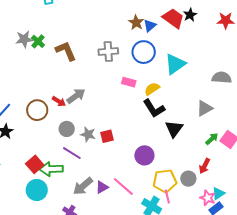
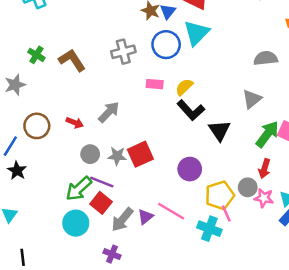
gray star: (24, 39) -> (15, 85), moved
cyan triangle: (175, 64) -> (196, 33), moved
gray arrow: (76, 96) -> (109, 112), moved
brown circle: (37, 110) -> (37, 126), moved
red square: (107, 136) -> (140, 154), size x1.5
green arrow: (212, 139) -> (267, 134), size x1.6
red square: (35, 164) -> (101, 203), moved
green arrow: (51, 169) -> (79, 189), moved, turned -30
cyan circle: (37, 190) -> (76, 223), moved
pink star: (208, 198) -> (264, 198), moved

